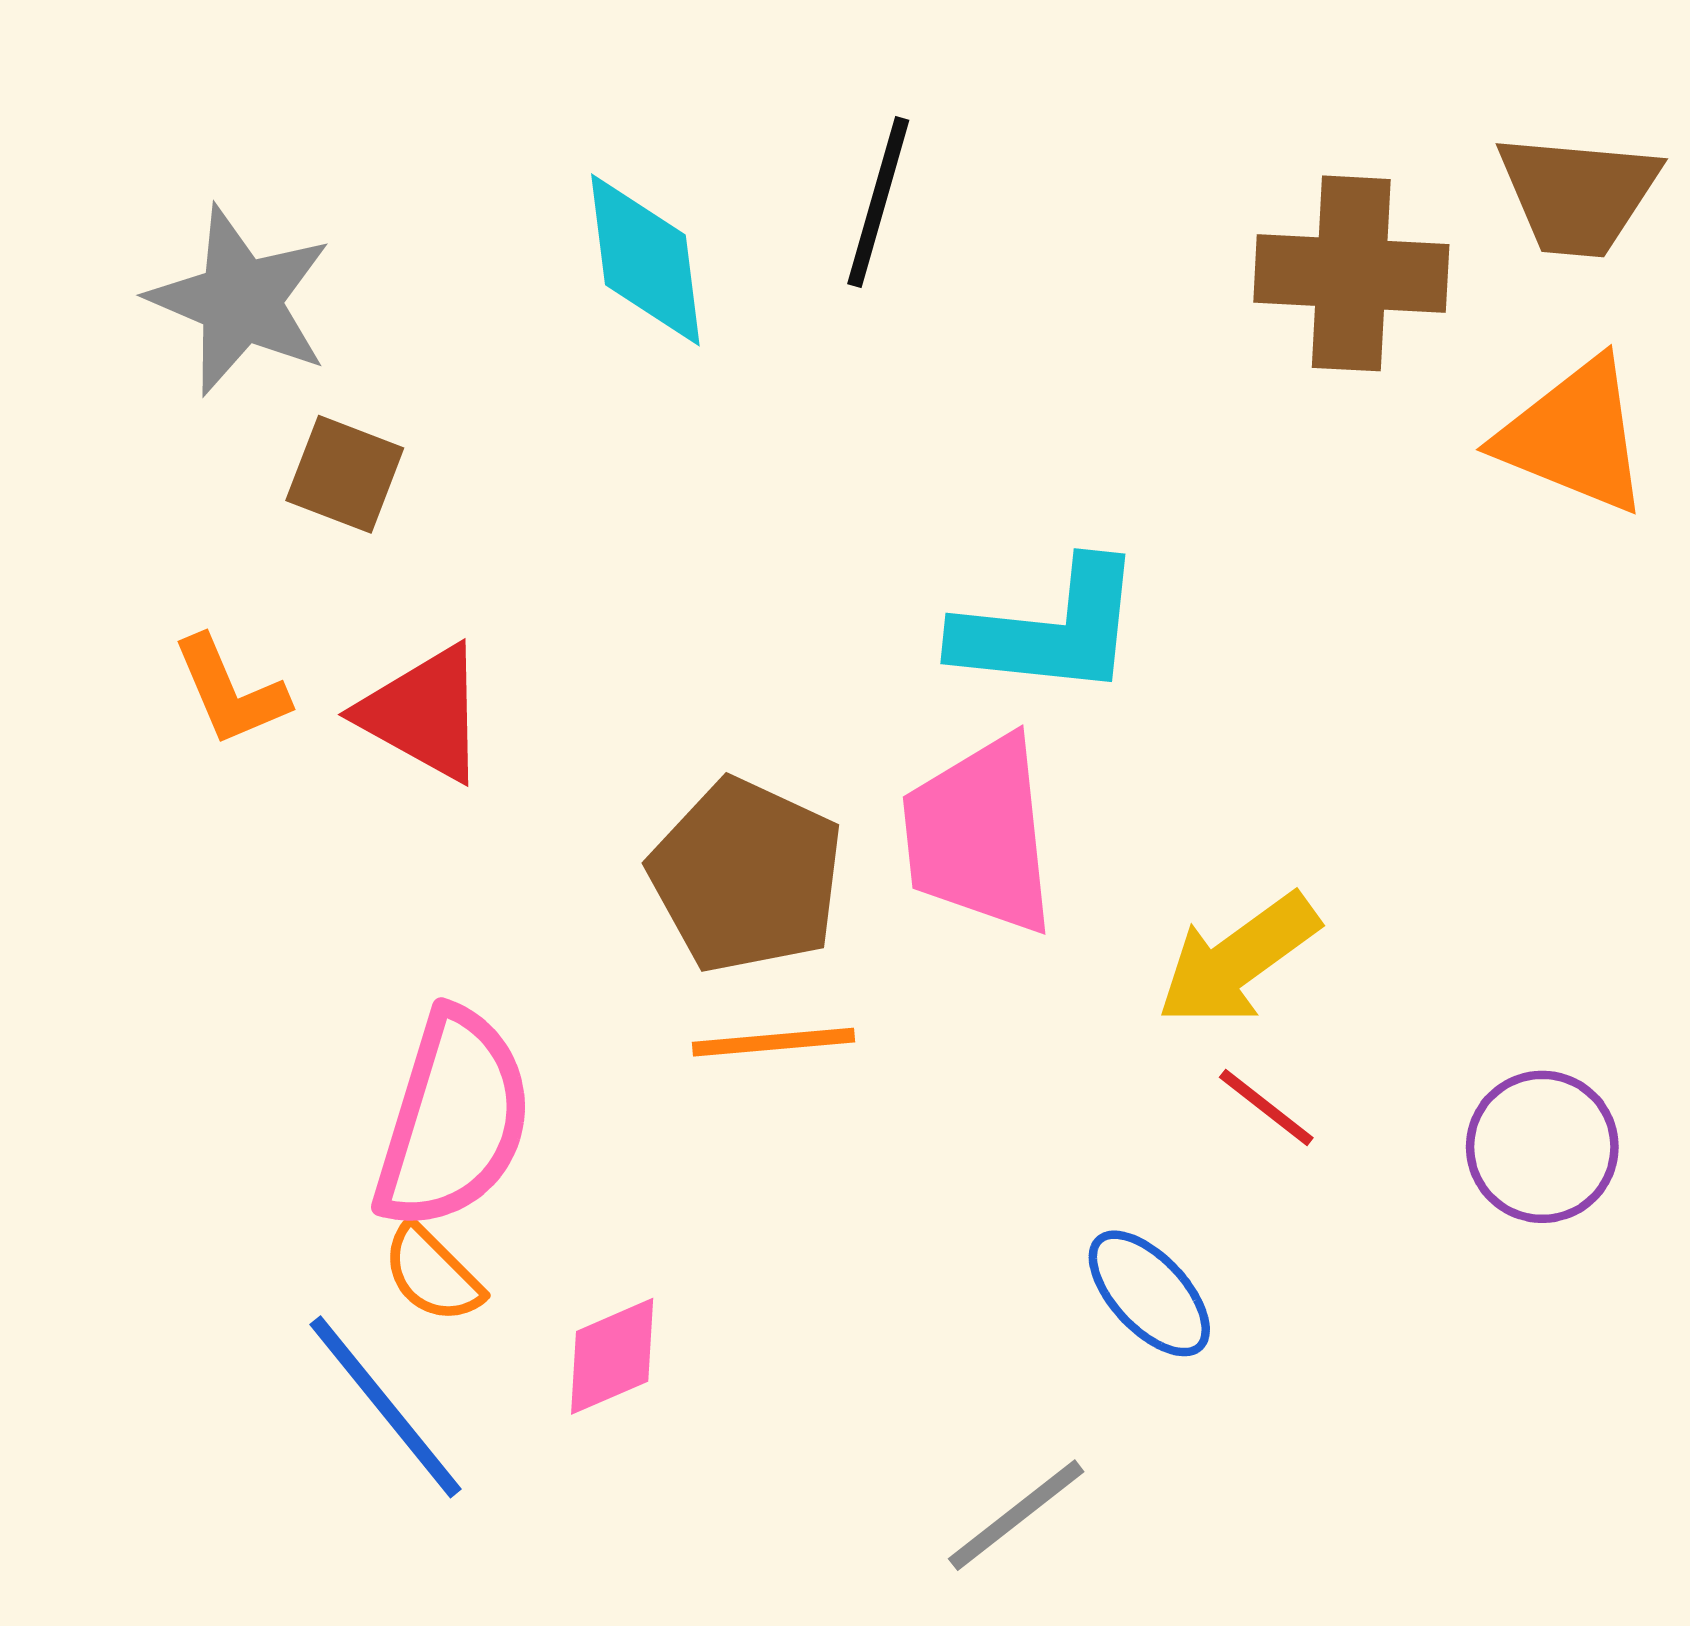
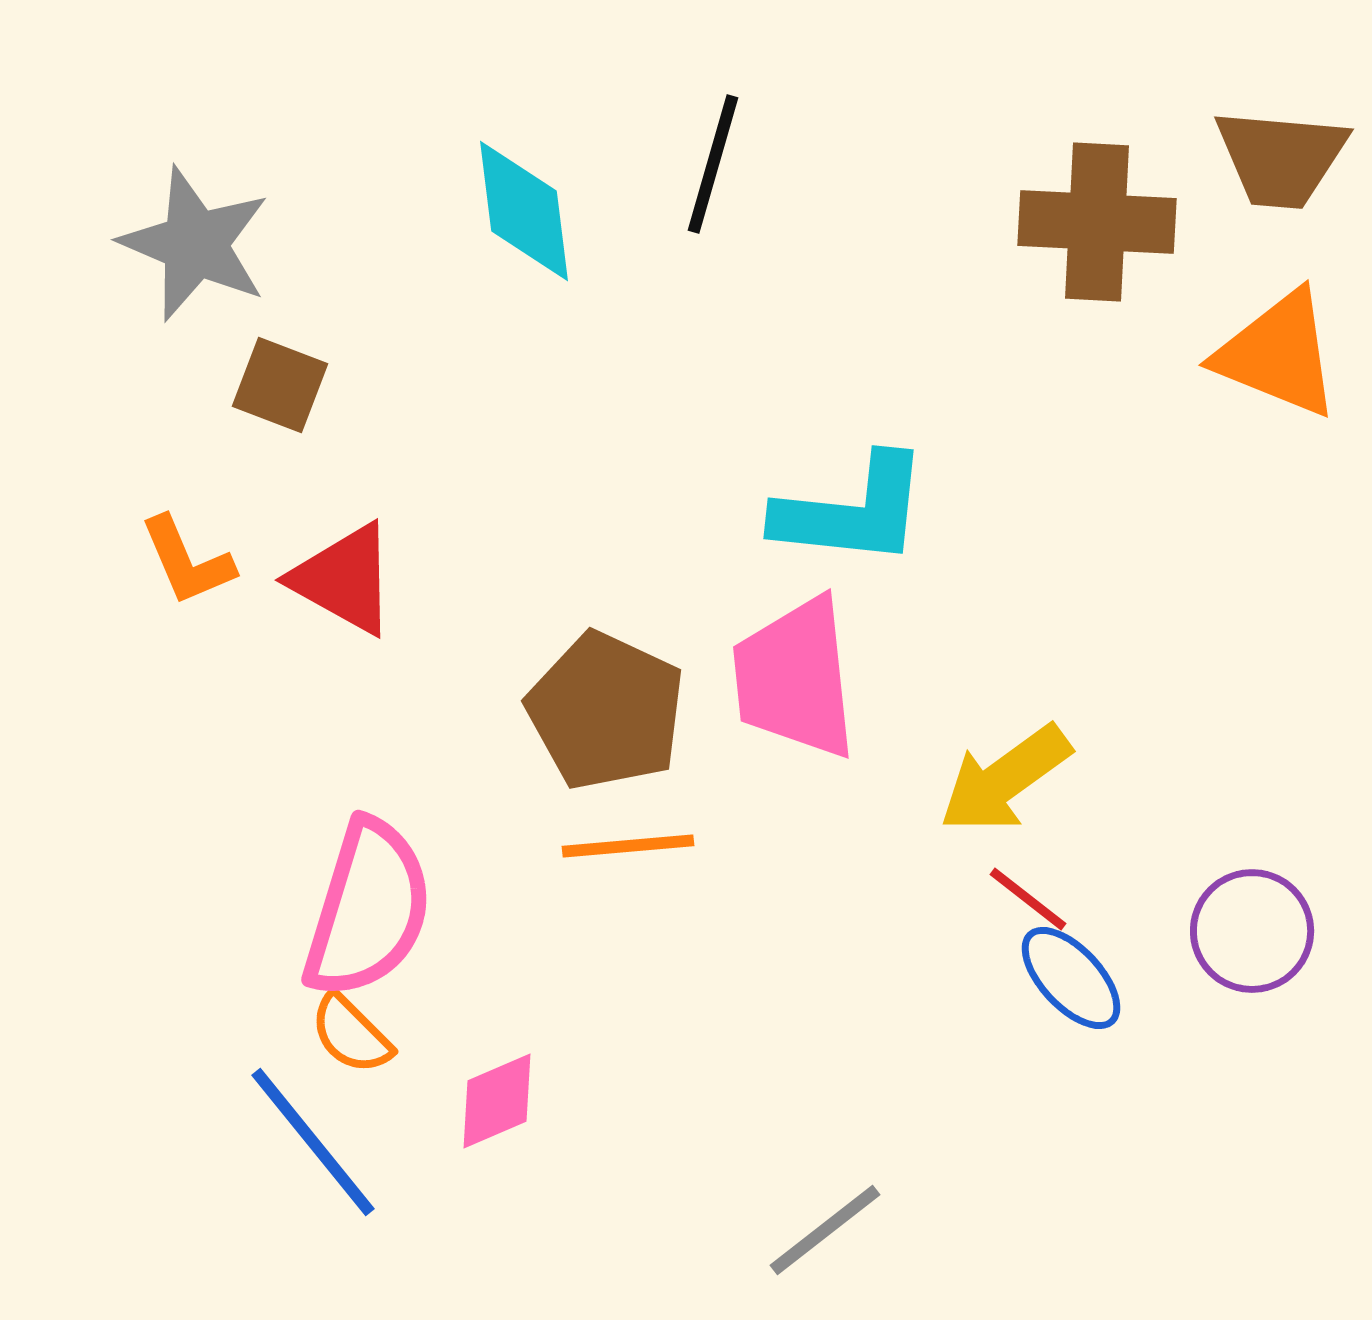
blue ellipse: (1149, 1293) -> (1071, 978), moved

